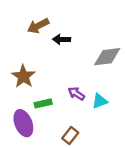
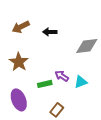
brown arrow: (38, 26) -> (21, 27), moved
green rectangle: (43, 103) -> (45, 84), moved

